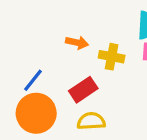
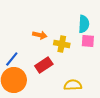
yellow semicircle: (91, 121) -> (73, 85), moved

